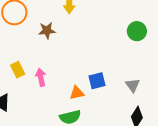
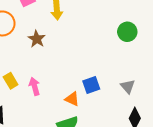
brown star: (47, 31) -> (37, 39), turned -30
orange triangle: (77, 93) -> (72, 99), turned 42

